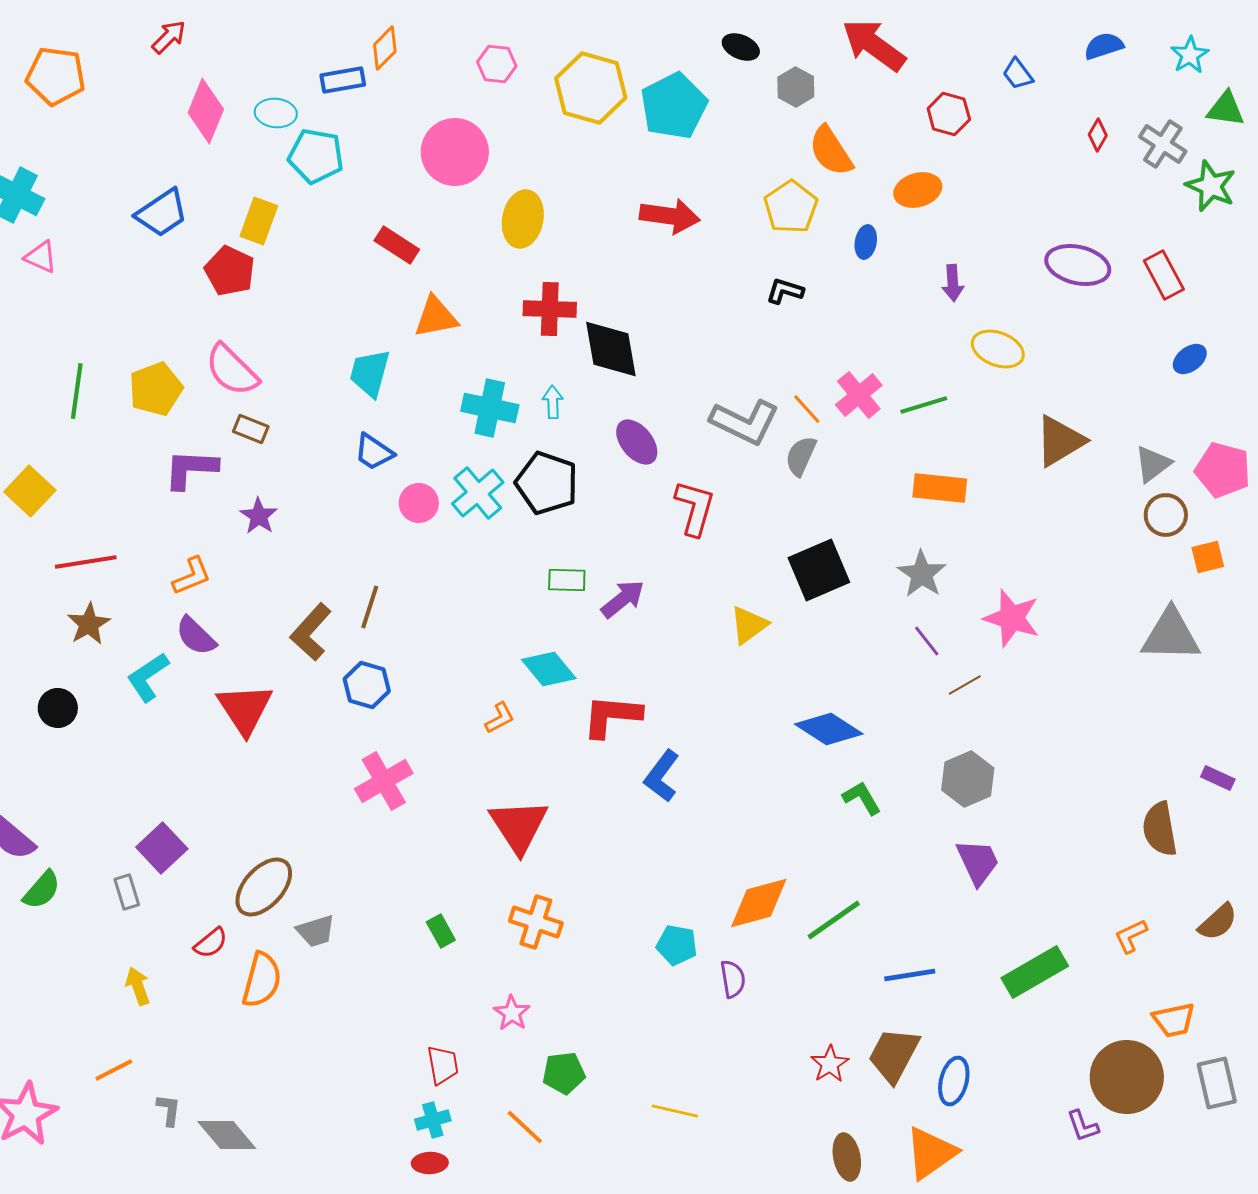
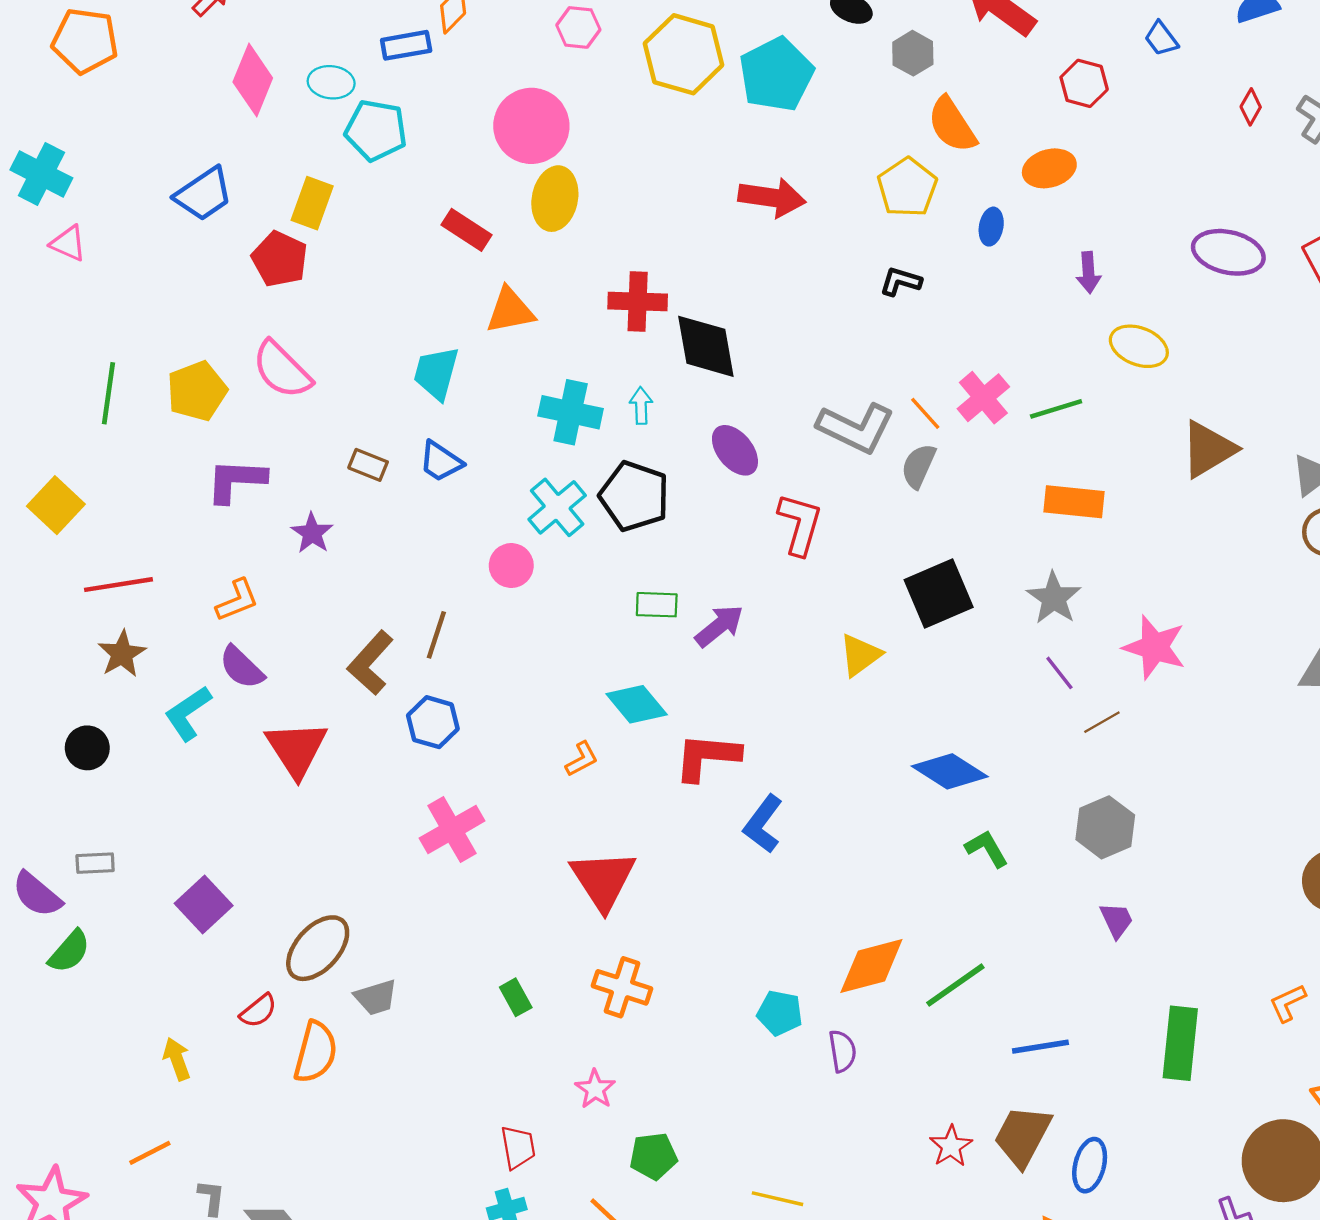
yellow ellipse: (523, 219) -> (555, 199), moved
brown rectangle: (251, 429) -> (368, 465), moved
pink circle: (419, 503) -> (511, 566), moved
purple trapezoid: (978, 862) -> (1116, 920), size x0.7
gray rectangle: (127, 892) -> (95, 863), moved, turned -76
green rectangle: (1035, 972) -> (1180, 1043), turned -54

